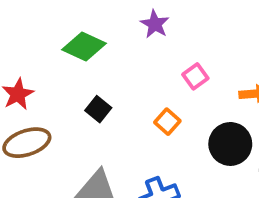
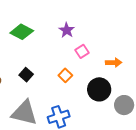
purple star: (155, 24) -> (67, 30), moved
black square: (98, 109) -> (26, 75), moved

